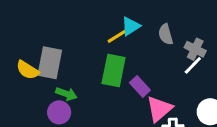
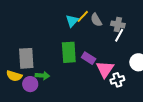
yellow line: (117, 36) -> (83, 16), moved
yellow semicircle: (28, 70) -> (14, 76), moved
purple circle: (59, 112) -> (30, 84), moved

